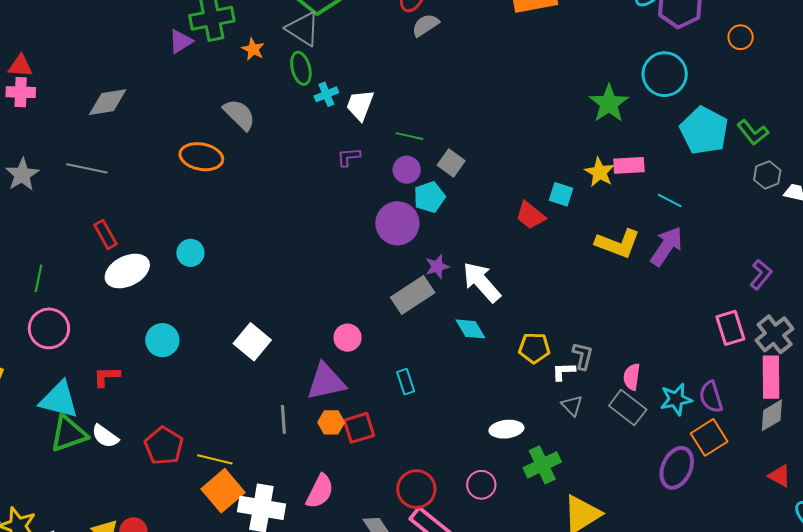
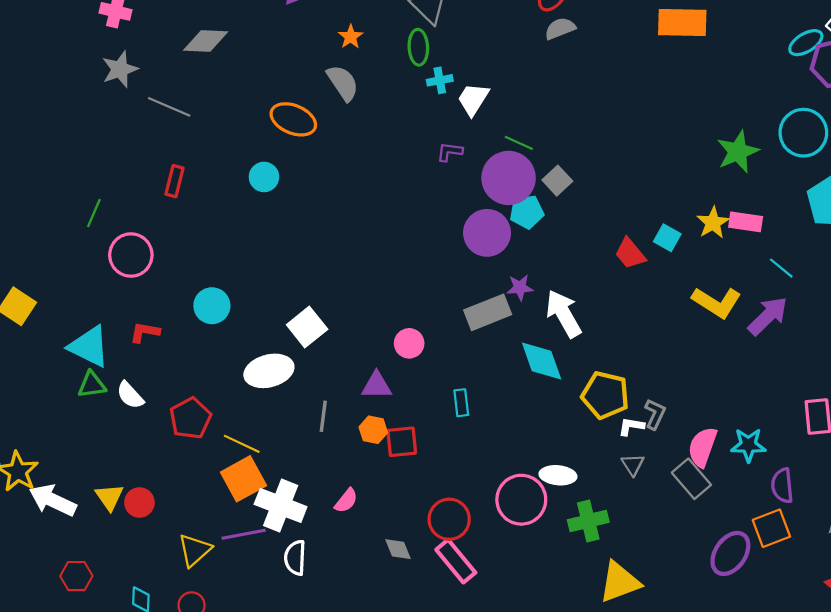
orange star: (253, 49) -> (351, 37), moved
purple circle: (407, 170) -> (509, 178), size x1.8
gray star: (22, 175) -> (120, 69), moved
red rectangle: (105, 235) -> (174, 181), turned 32
cyan circle: (190, 253) -> (264, 177), moved
white ellipse: (127, 271) -> (269, 371), moved
pink circle: (49, 328) -> (131, 255), moved
cyan diamond: (470, 329) -> (542, 361), size x1.4
yellow pentagon: (534, 348) -> (605, 395), size x1.4
pink semicircle: (632, 377) -> (703, 447), size x1.4
purple triangle: (326, 382) -> (377, 385), size x0.7
cyan star: (676, 399) -> (748, 445), moved
green triangle: (68, 434) -> (92, 385), size x0.7
pink circle: (481, 485) -> (521, 500), moved, size x1.6
pink semicircle: (320, 491) -> (346, 501), size x0.7

